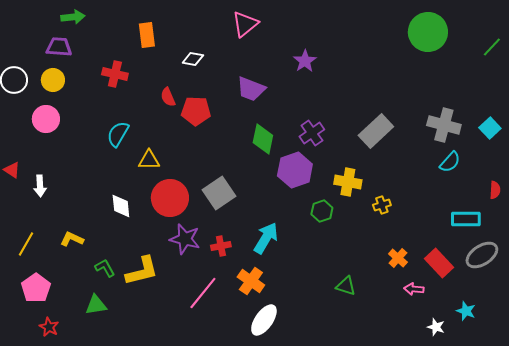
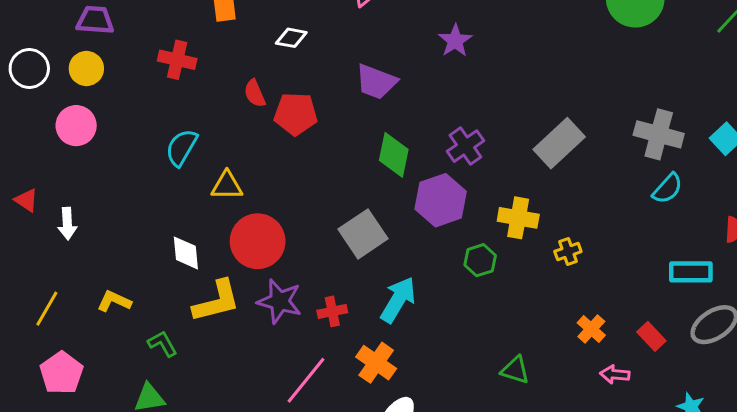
gray square: (219, 193) -> (363, 234), moved
red rectangle: (439, 263) -> (651, 336), size x0.7
yellow L-shape: (142, 271) -> (217, 301), moved

